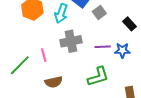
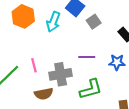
gray cross: (71, 41) -> (61, 74), moved
purple line: (103, 47) -> (87, 57), moved

